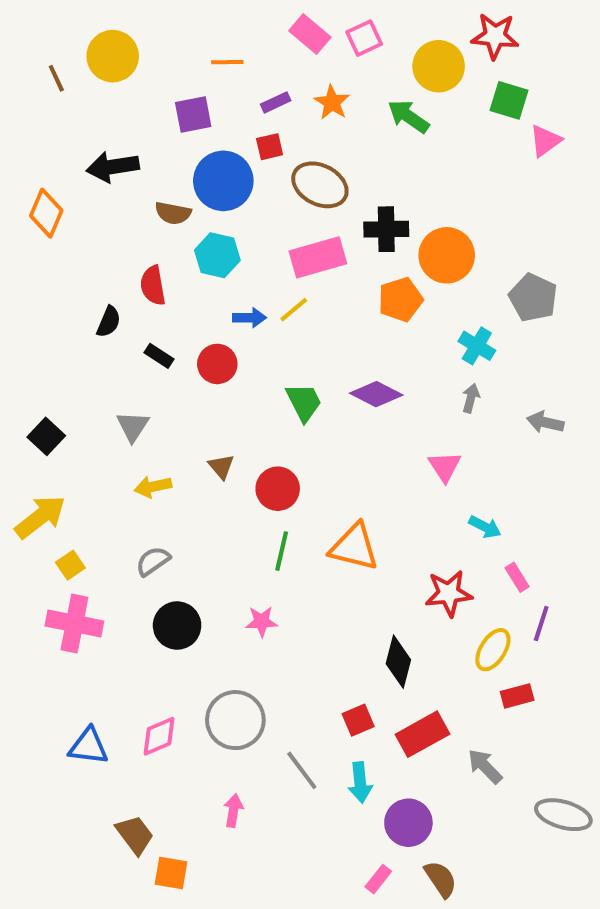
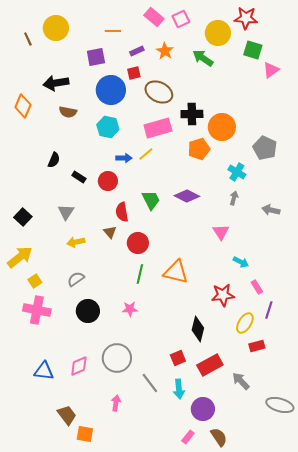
brown semicircle: (173, 213) -> (68, 112), moved
red semicircle: (153, 285) -> (122, 212), moved

